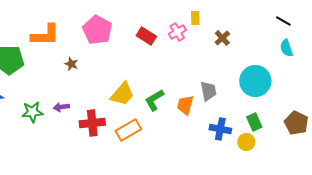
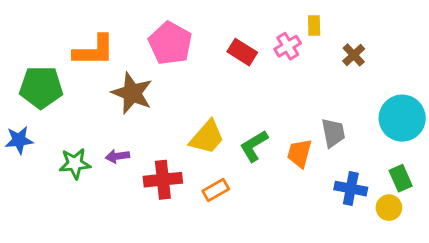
brown star: (71, 64) -> (132, 93), size x2.0
orange rectangle: (128, 130) -> (216, 190), size x0.7

